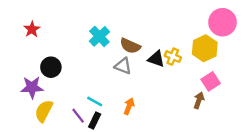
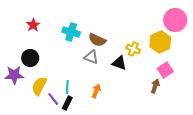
red star: (32, 29) -> (33, 25), moved
cyan cross: (99, 36) -> (71, 32), turned -30
black triangle: (156, 59) -> (119, 63), moved
cyan line: (95, 102) -> (67, 87), turned 64
yellow semicircle: (44, 111) -> (39, 86), moved

